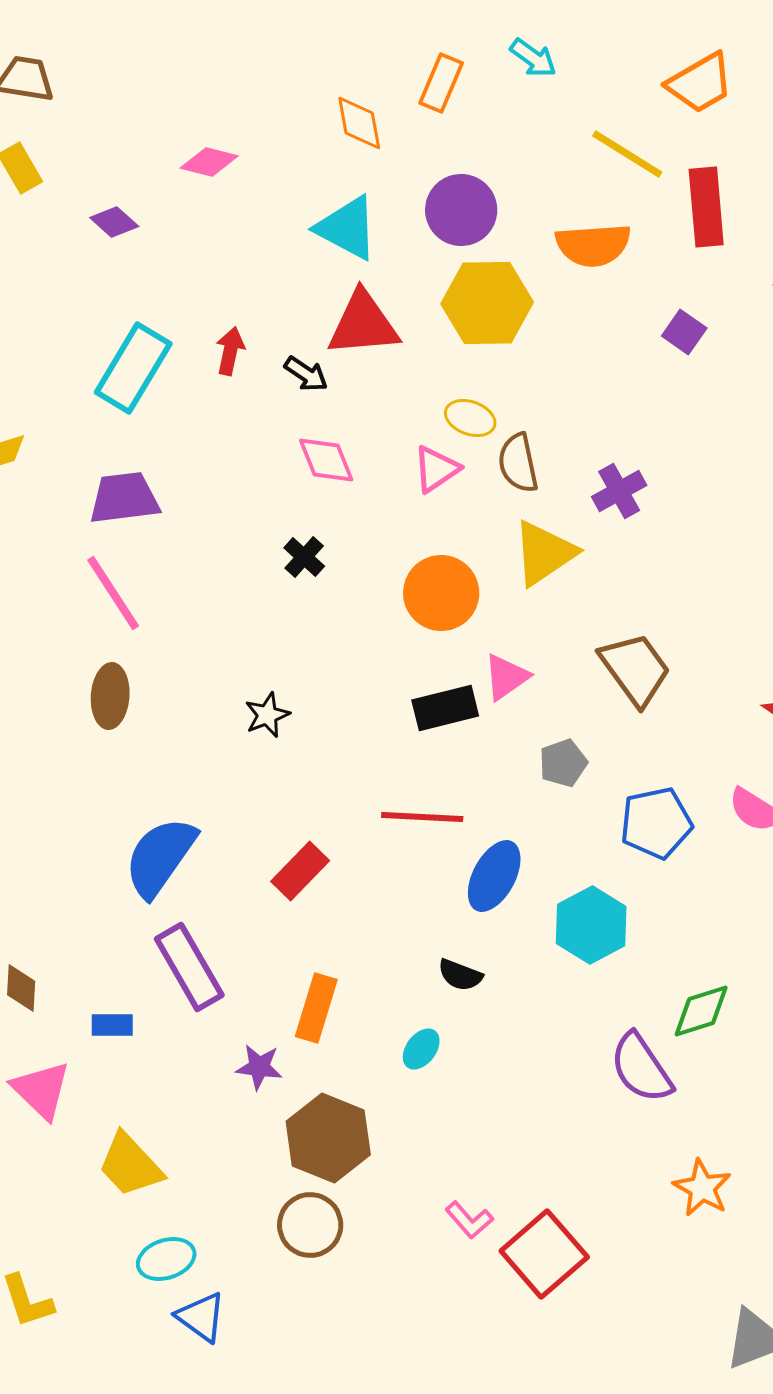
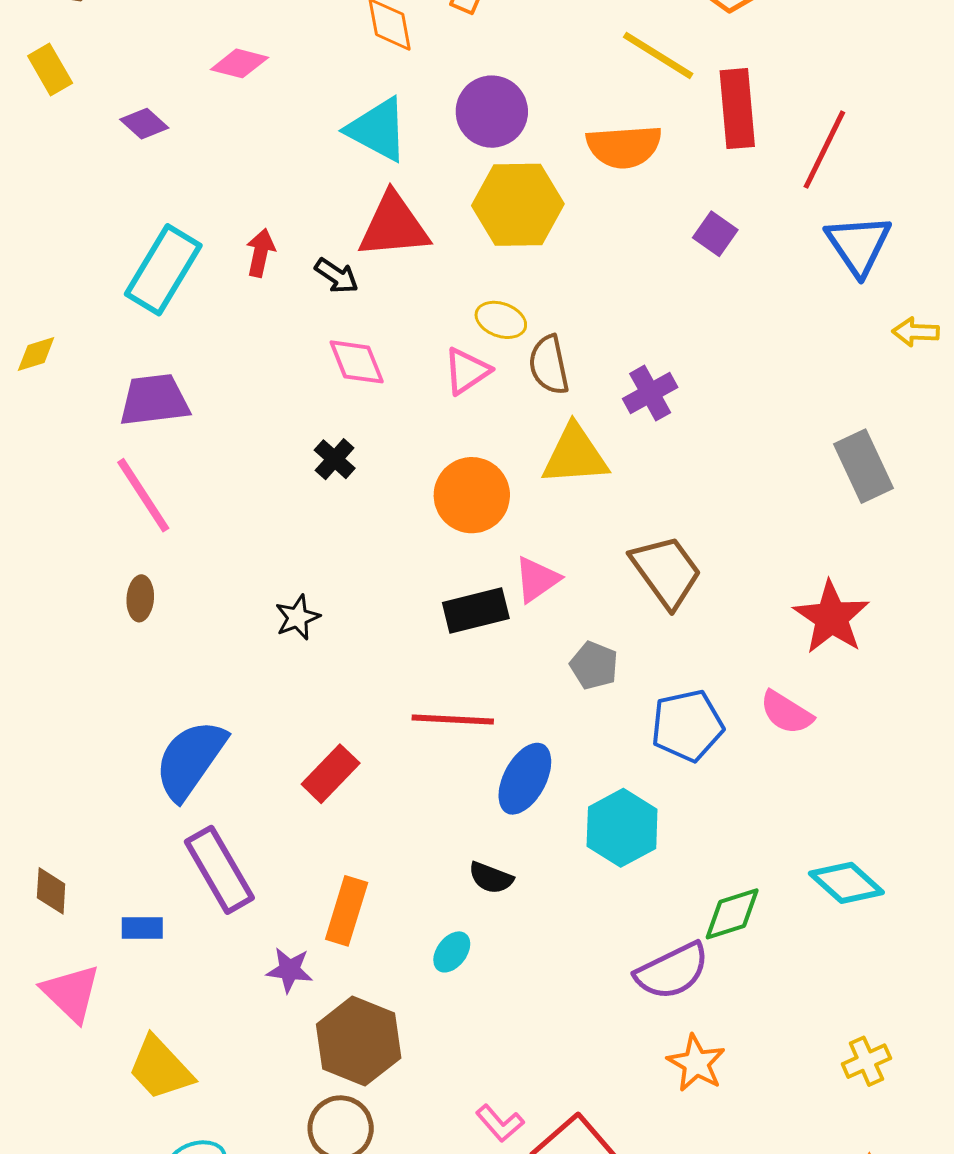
yellow triangle: (544, 553) -> (575, 455), turned 30
brown ellipse: (110, 696) -> (140, 598), size x0.7
gray pentagon: (563, 763) -> (594, 665), turned -30
purple semicircle: (641, 1068) -> (672, 971), turned -82
orange star: (702, 1188) -> (696, 1063), moved

